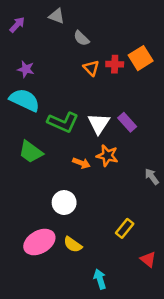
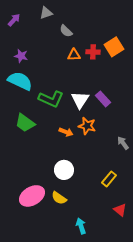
gray triangle: (57, 16) -> (46, 13), turned -40
orange triangle: (91, 68) -> (74, 55), turned -48
white circle: (64, 203) -> (64, 170), moved
yellow rectangle: (125, 228) -> (109, 179), moved

